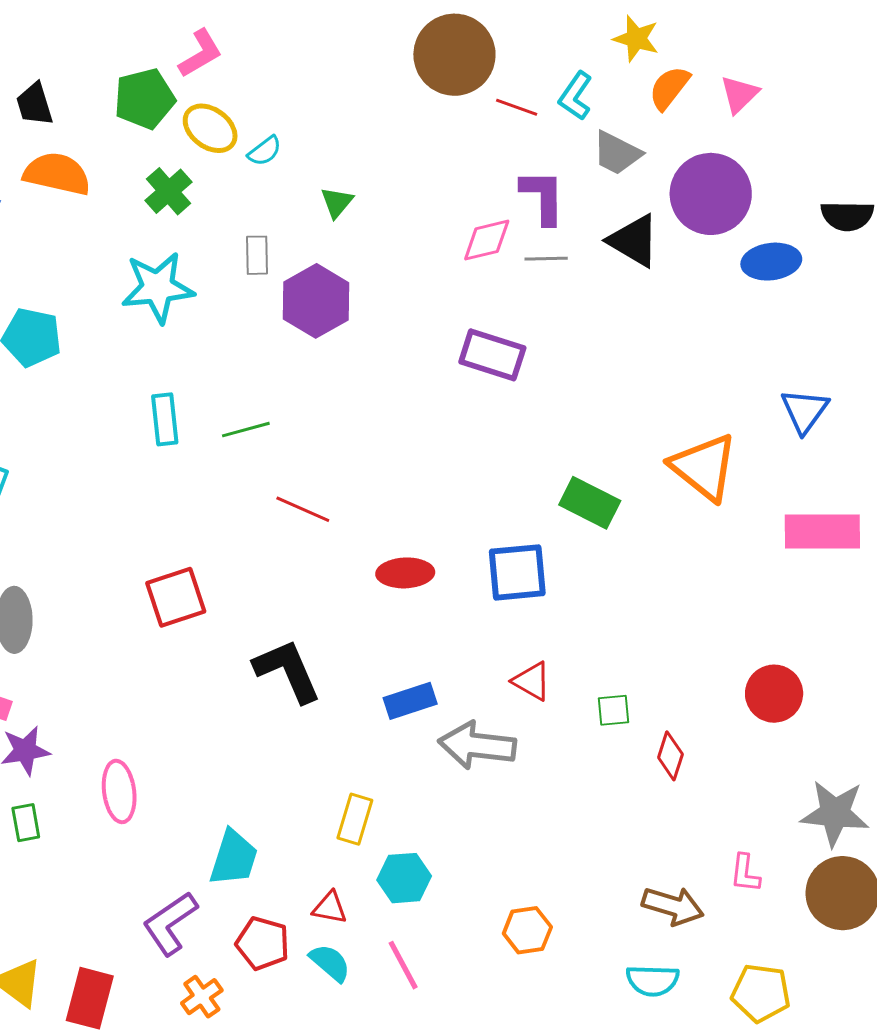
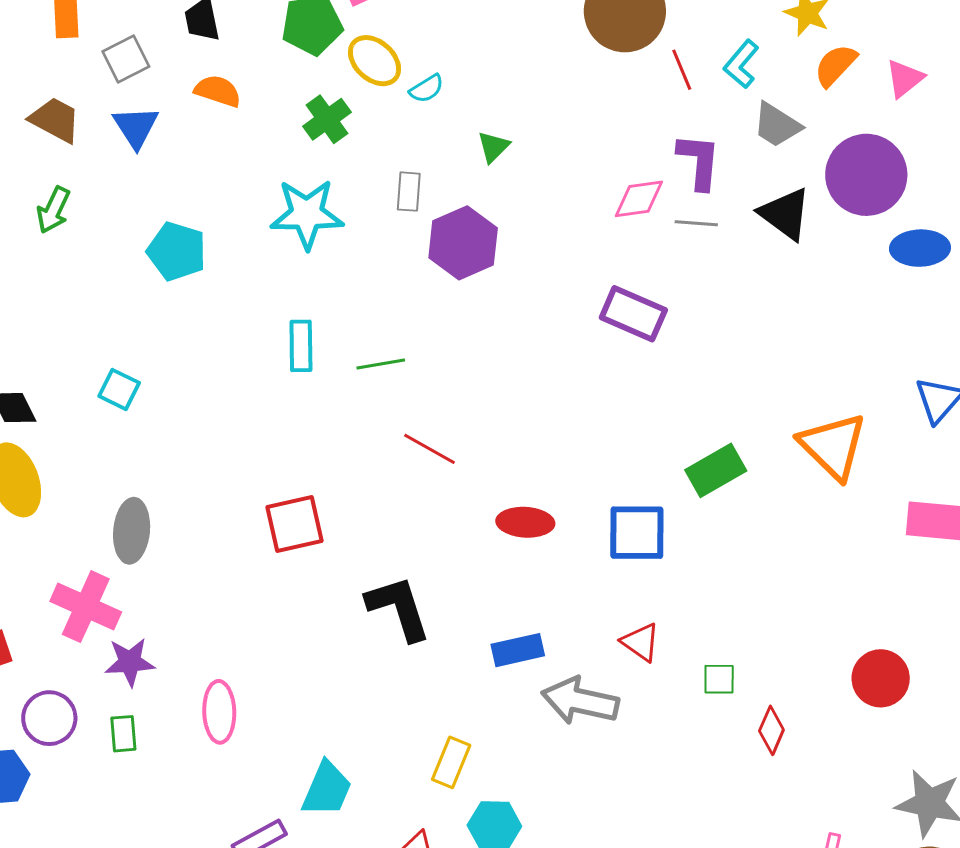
red line: (517, 107) -> (682, 70), turned 42
orange semicircle: (57, 174) -> (218, 91), size x0.7
green rectangle: (590, 503) -> (716, 470), turned -62

